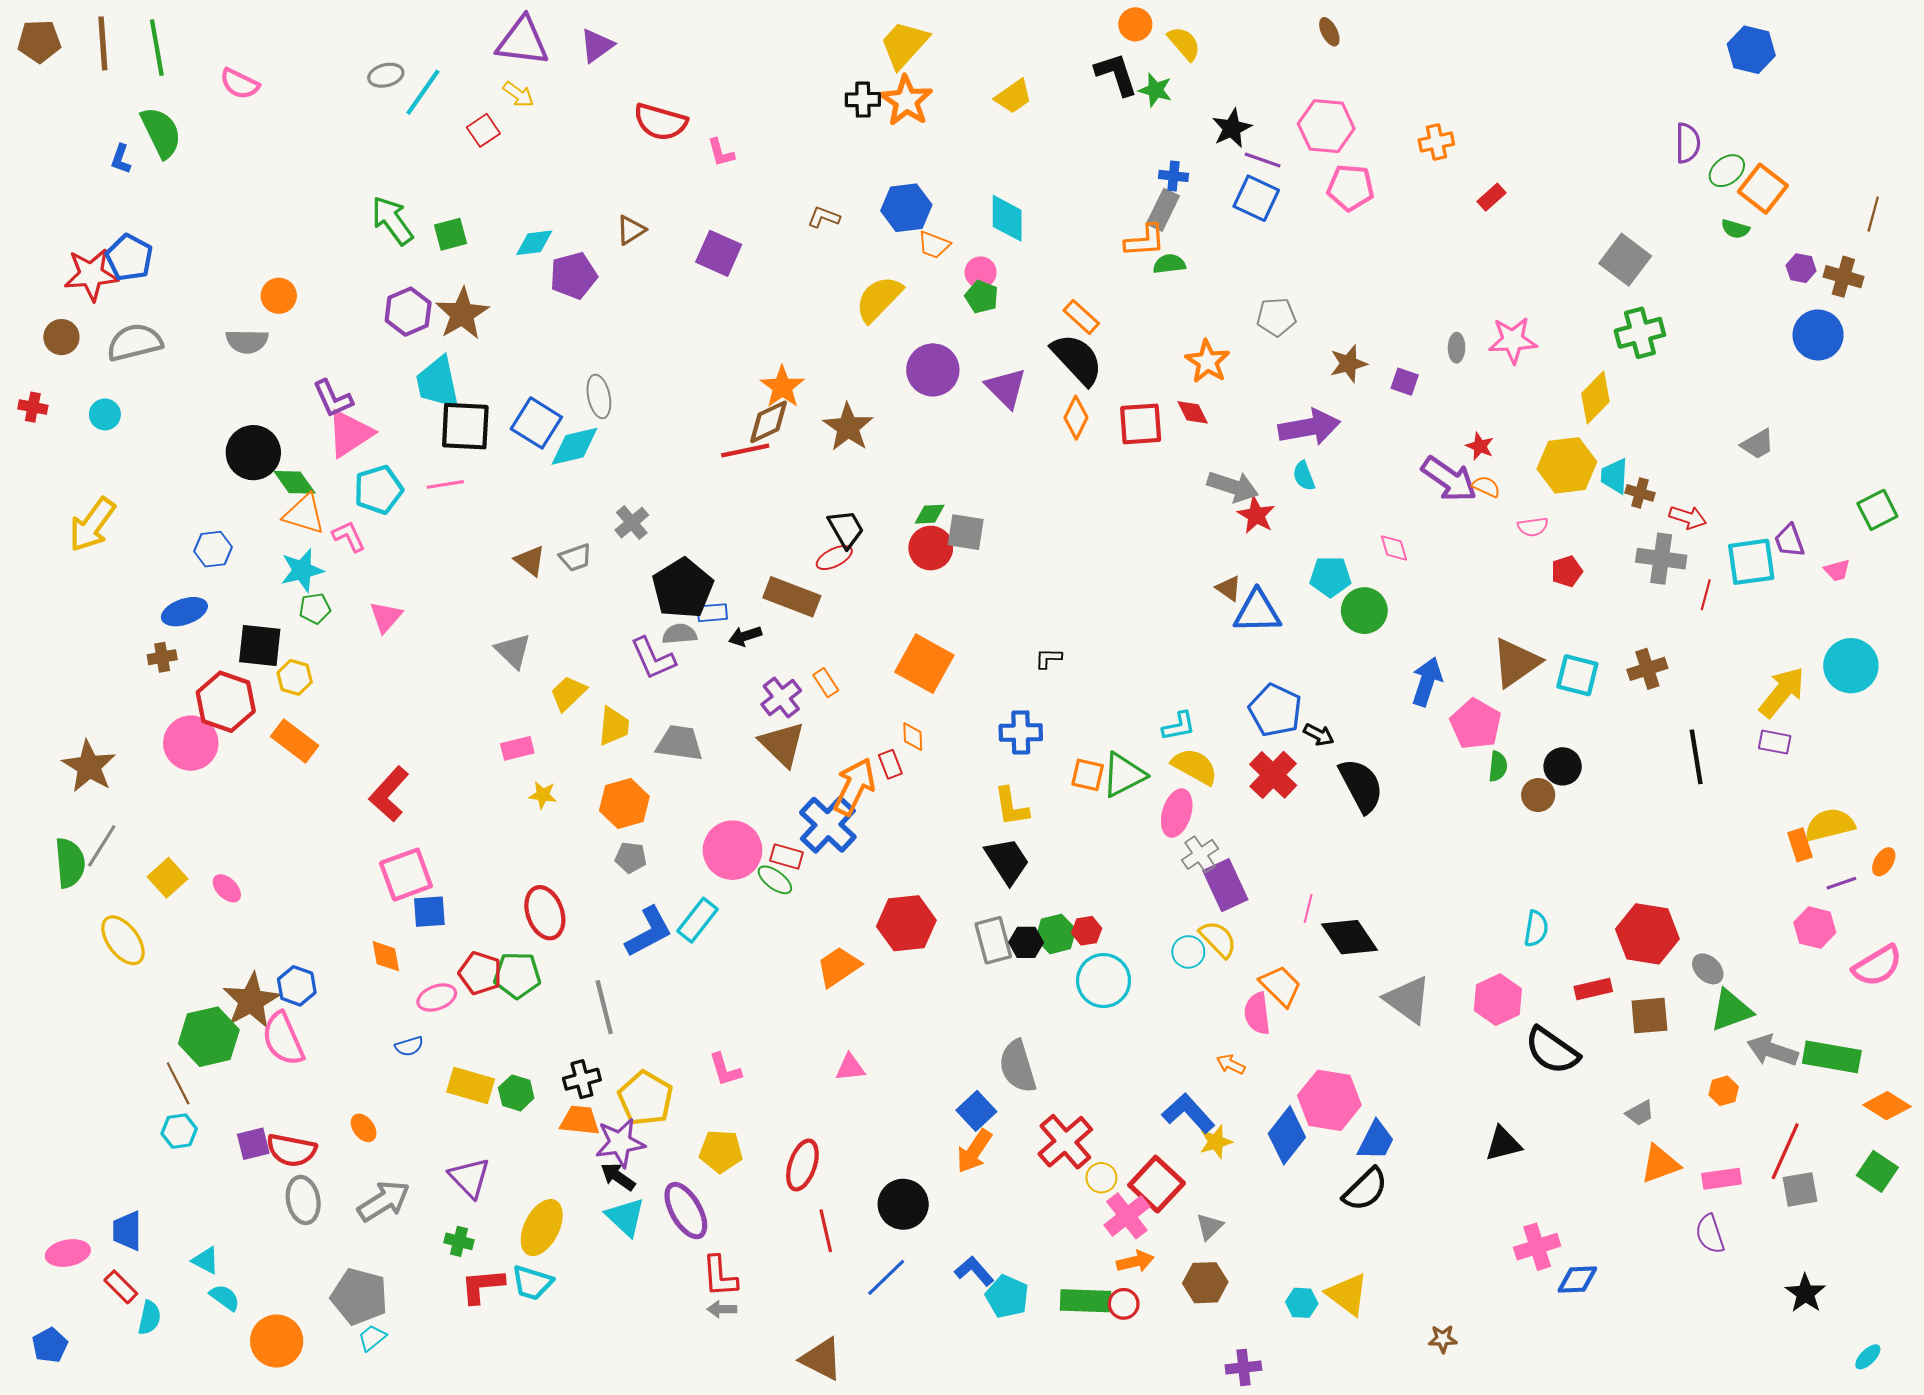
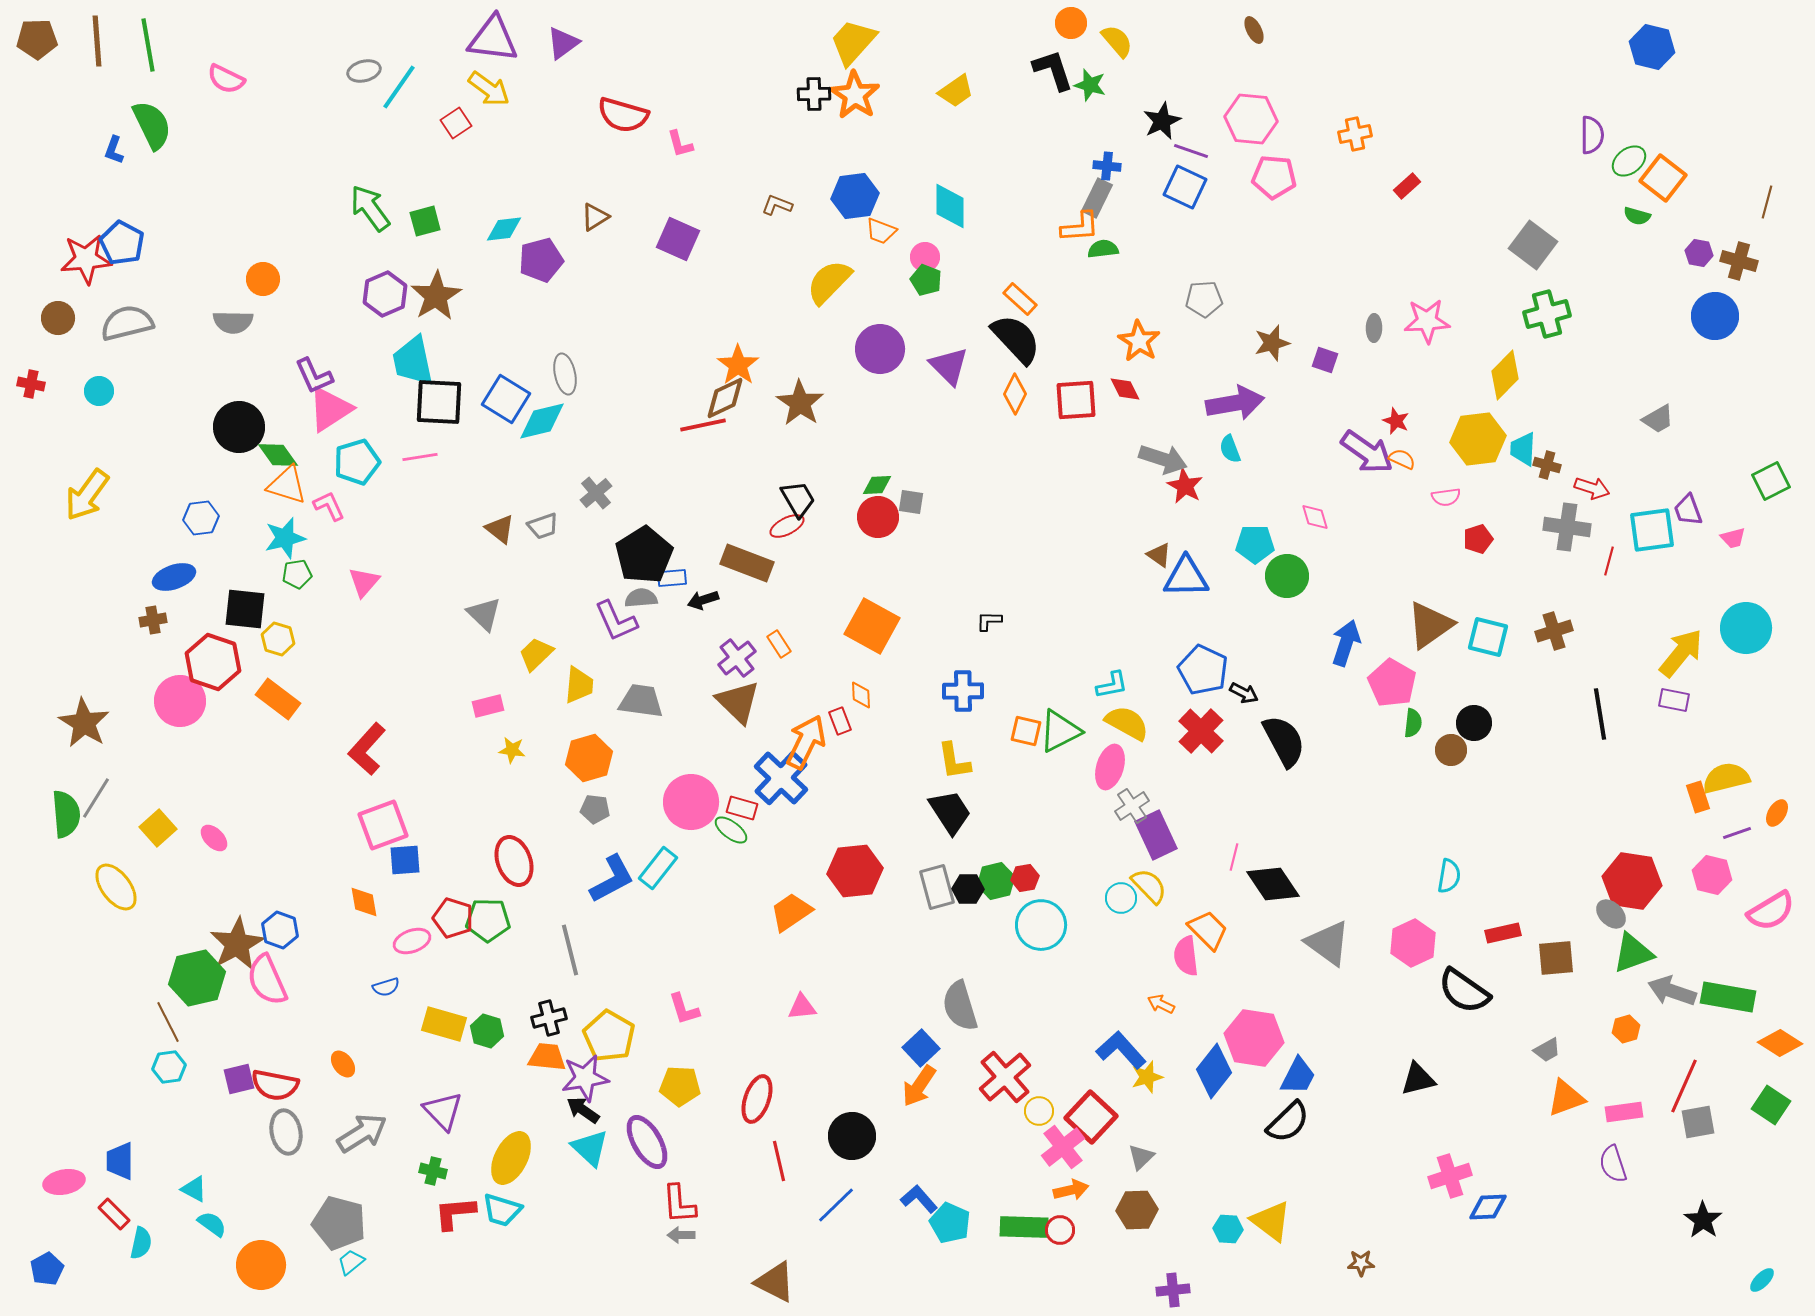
yellow arrow: (518, 94) -> (489, 89), size x1.4
gray square: (966, 532) -> (911, 502), size x0.7
red hexagon: (1647, 934) -> (1632, 881), moved

